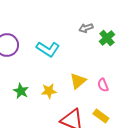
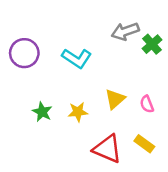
gray arrow: (86, 28) -> (125, 31), size x1.5

